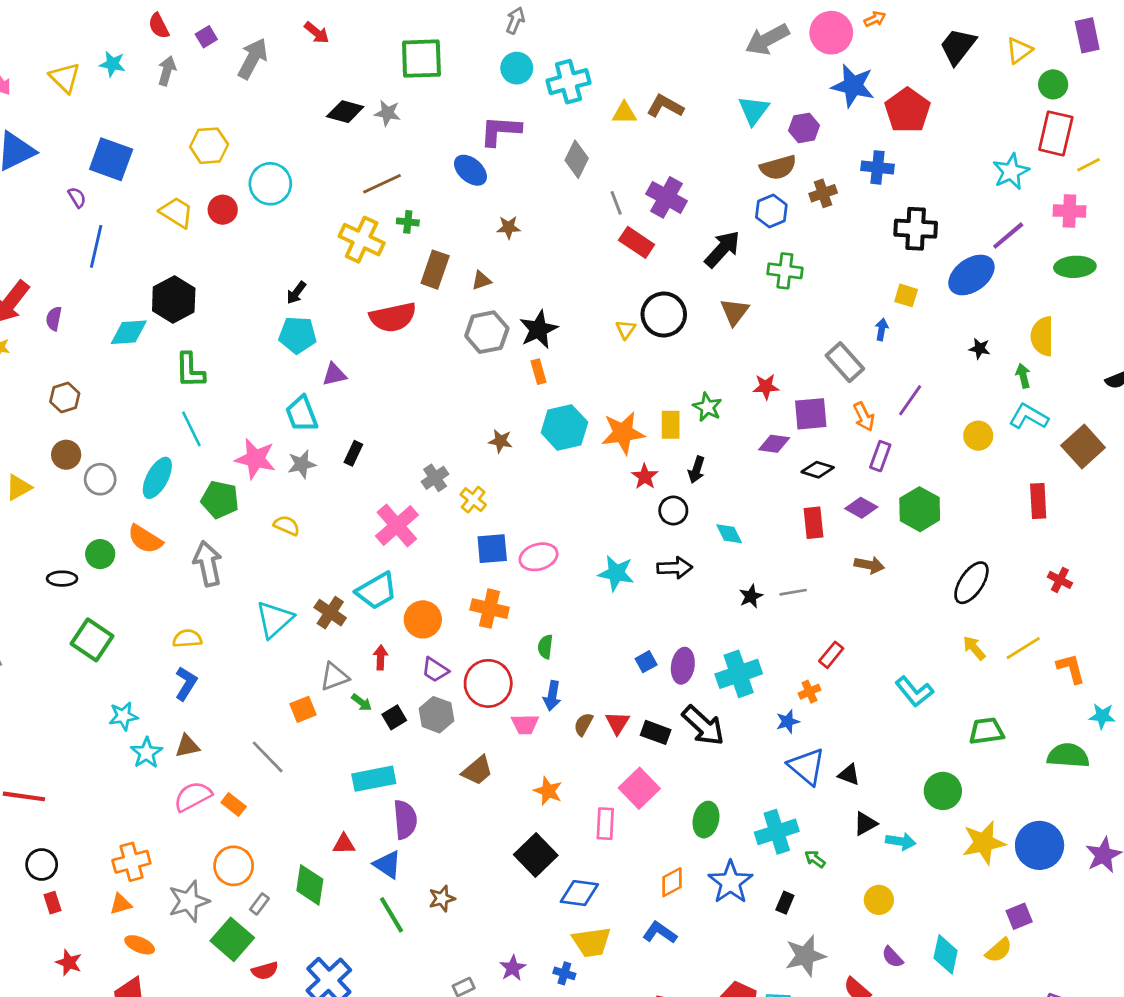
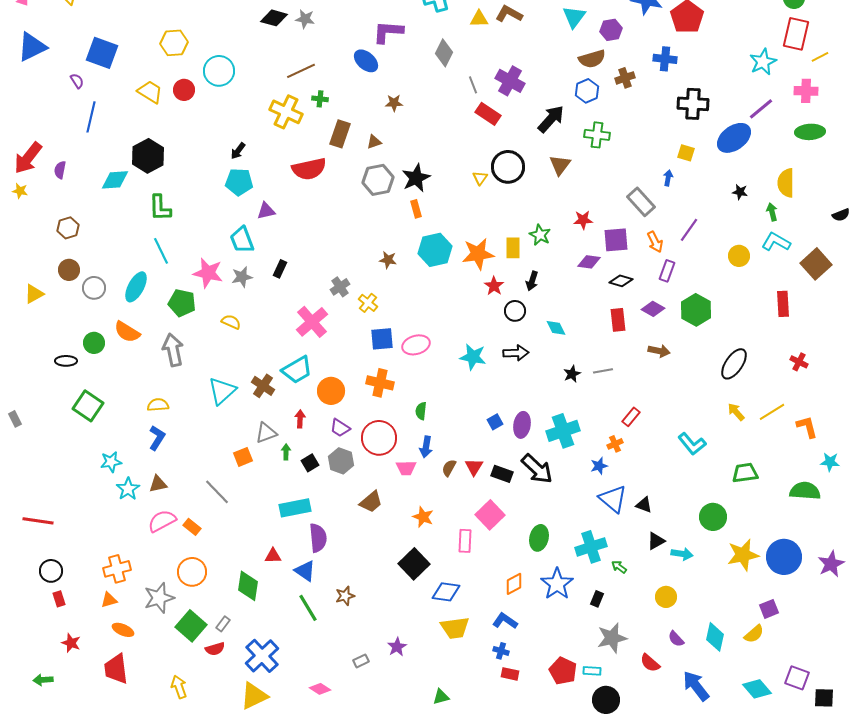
green arrow: (362, 702) -> (286, 452), turned -126
gray rectangle: (259, 904) -> (223, 624), moved
blue cross: (564, 973) -> (501, 651), moved

